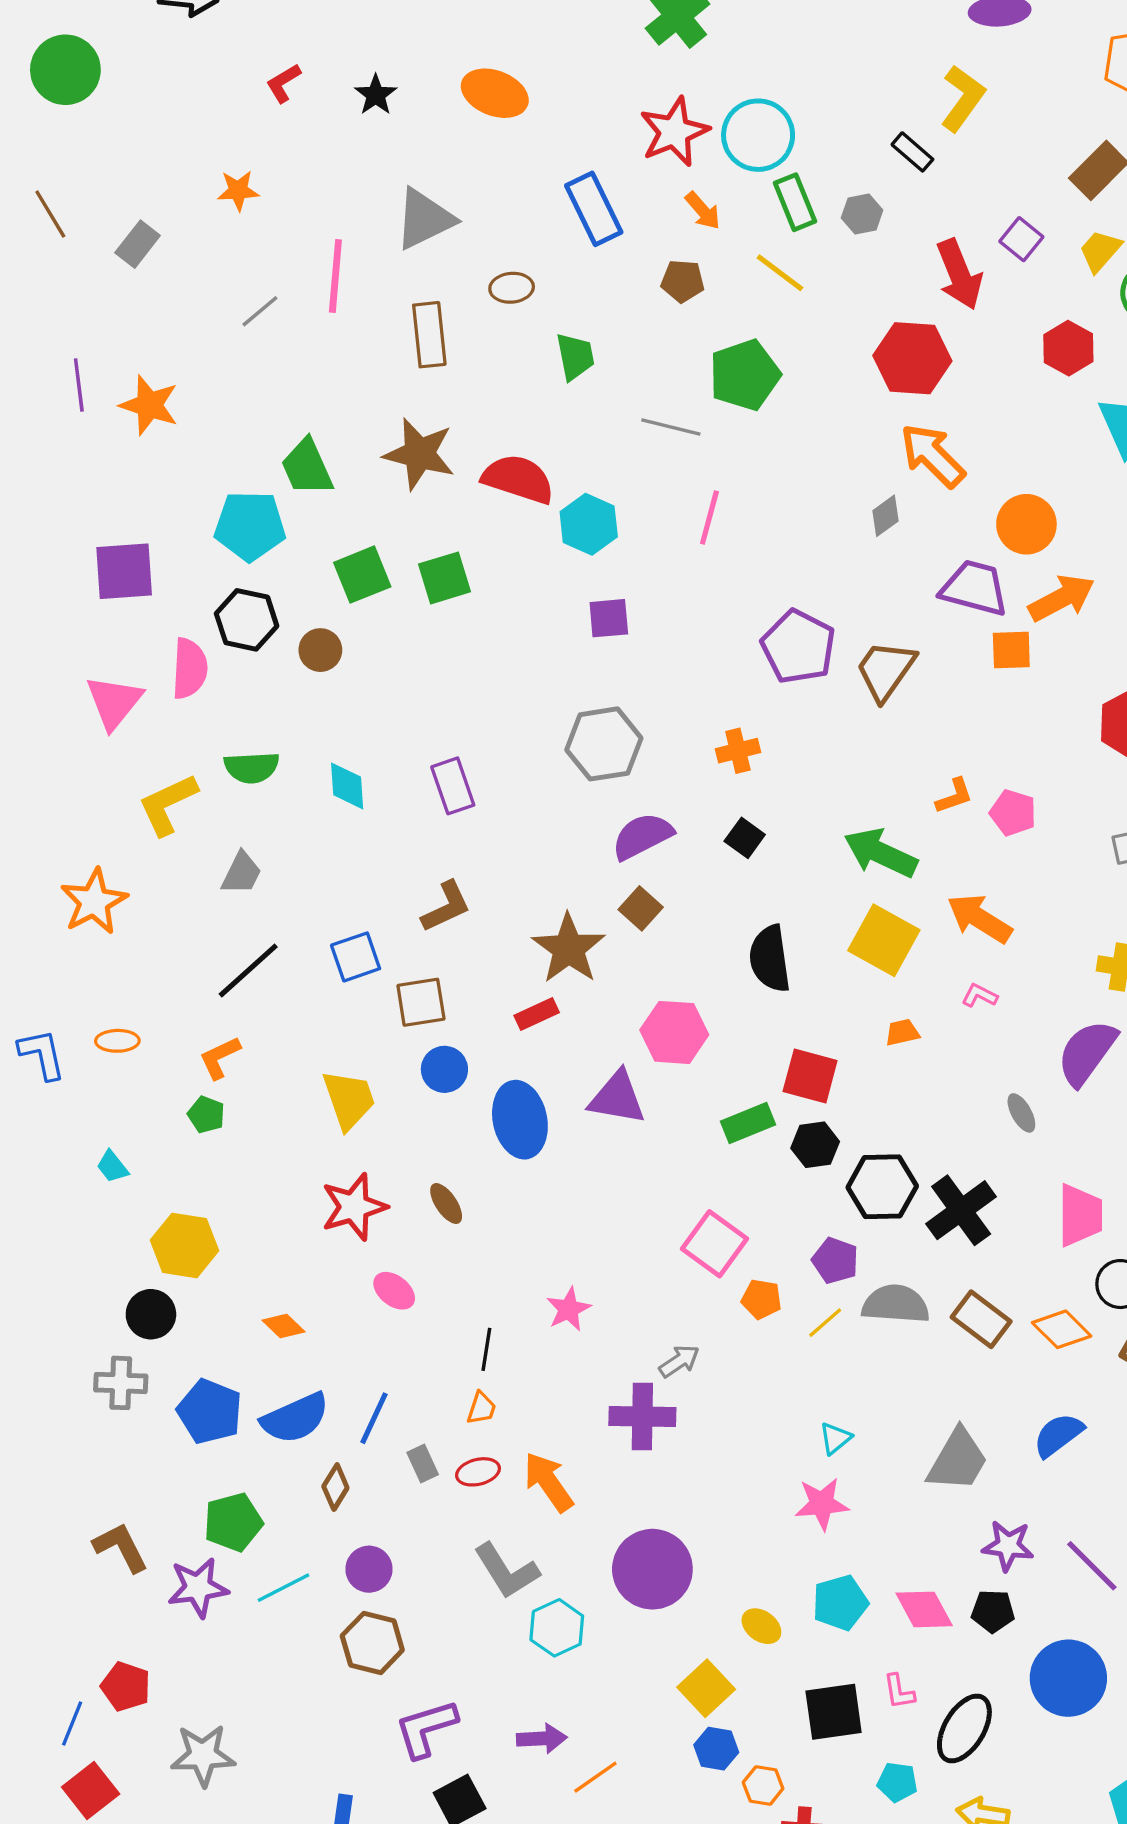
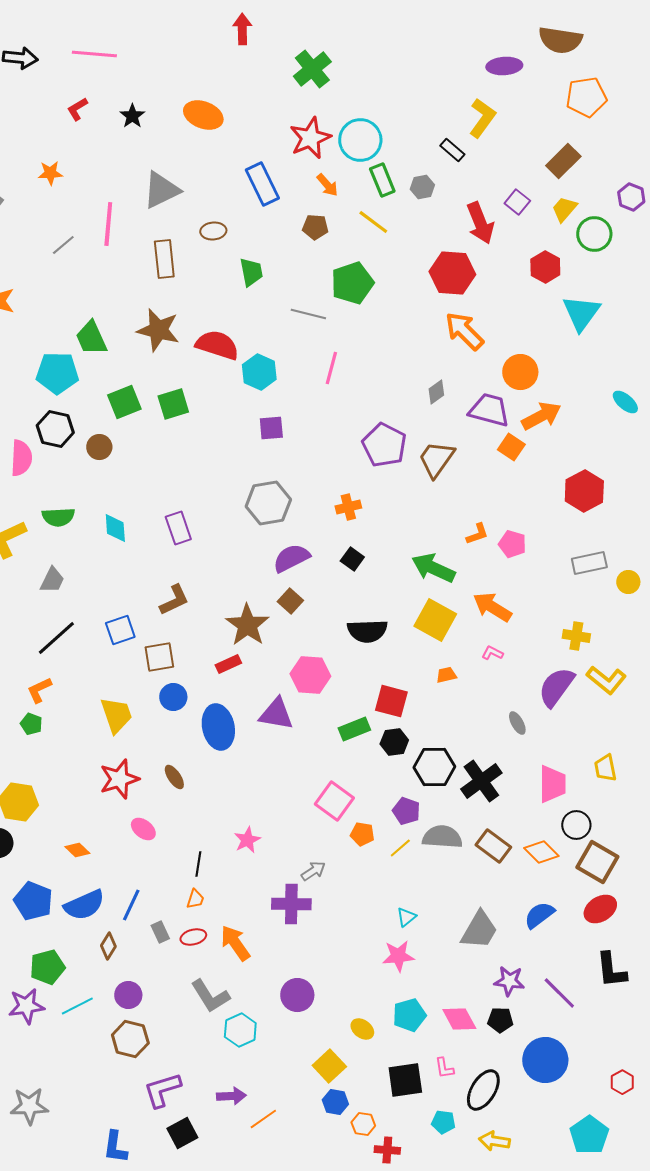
gray diamond: (886, 516) -> (436, 392), moved
orange square: (1011, 650) -> (511, 447), turned 36
black semicircle: (770, 959) -> (367, 631), turned -84
purple circle: (652, 1569) -> (297, 995), size x0.7

